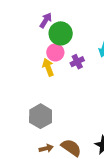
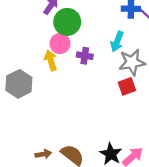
purple cross: (77, 62) -> (85, 56), turned 32
gray hexagon: (41, 116) -> (19, 84), moved

